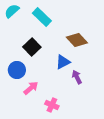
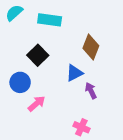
cyan rectangle: (42, 17) -> (50, 20), turned -36
brown diamond: (77, 40) -> (91, 47), turned 65
pink cross: (52, 105) -> (81, 127), moved

